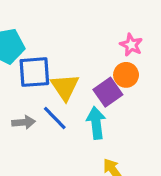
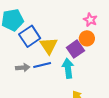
blue square: (34, 72) -> (30, 36), turned -30
blue line: (55, 118) -> (42, 65), turned -60

